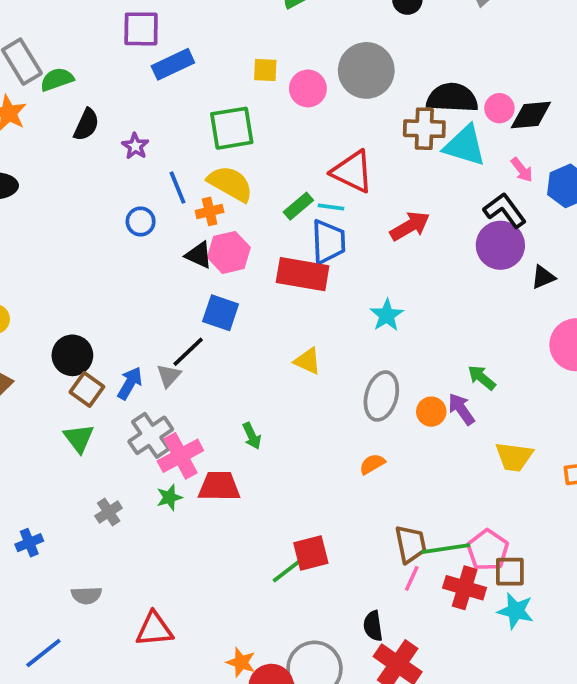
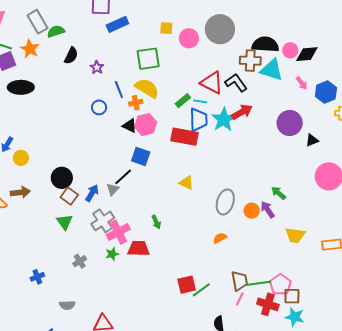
black L-shape: (505, 210) -> (236, 83), moved
cyan star: (387, 315) -> (224, 119), moved, size x1.4
green line: (289, 570) -> (201, 290), moved

